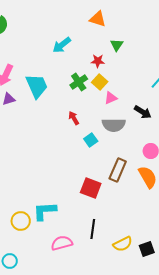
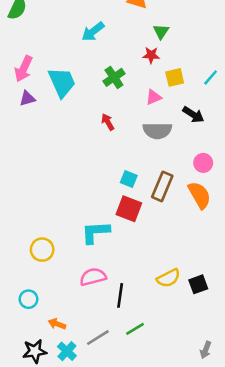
red star: (98, 61) -> (151, 55), moved
yellow square: (100, 82) -> (175, 77), moved, turned 35
cyan square: (91, 140) -> (129, 179), moved, turned -32
cyan L-shape: (45, 211) -> (95, 232), moved
black line: (93, 229) -> (120, 295), moved

